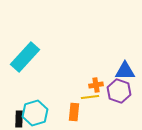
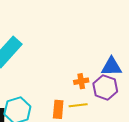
yellow line: (90, 97) -> (78, 105), moved

